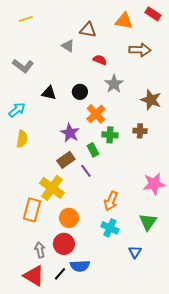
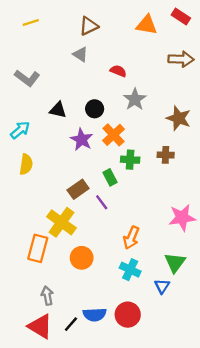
brown triangle: (88, 30) -> (89, 26), moved, turned -36
brown arrow: (140, 50) -> (181, 59), moved
purple star: (70, 133) -> (82, 140), moved
red circle: (64, 244) -> (128, 315), moved
blue triangle: (135, 252) -> (162, 286), moved

